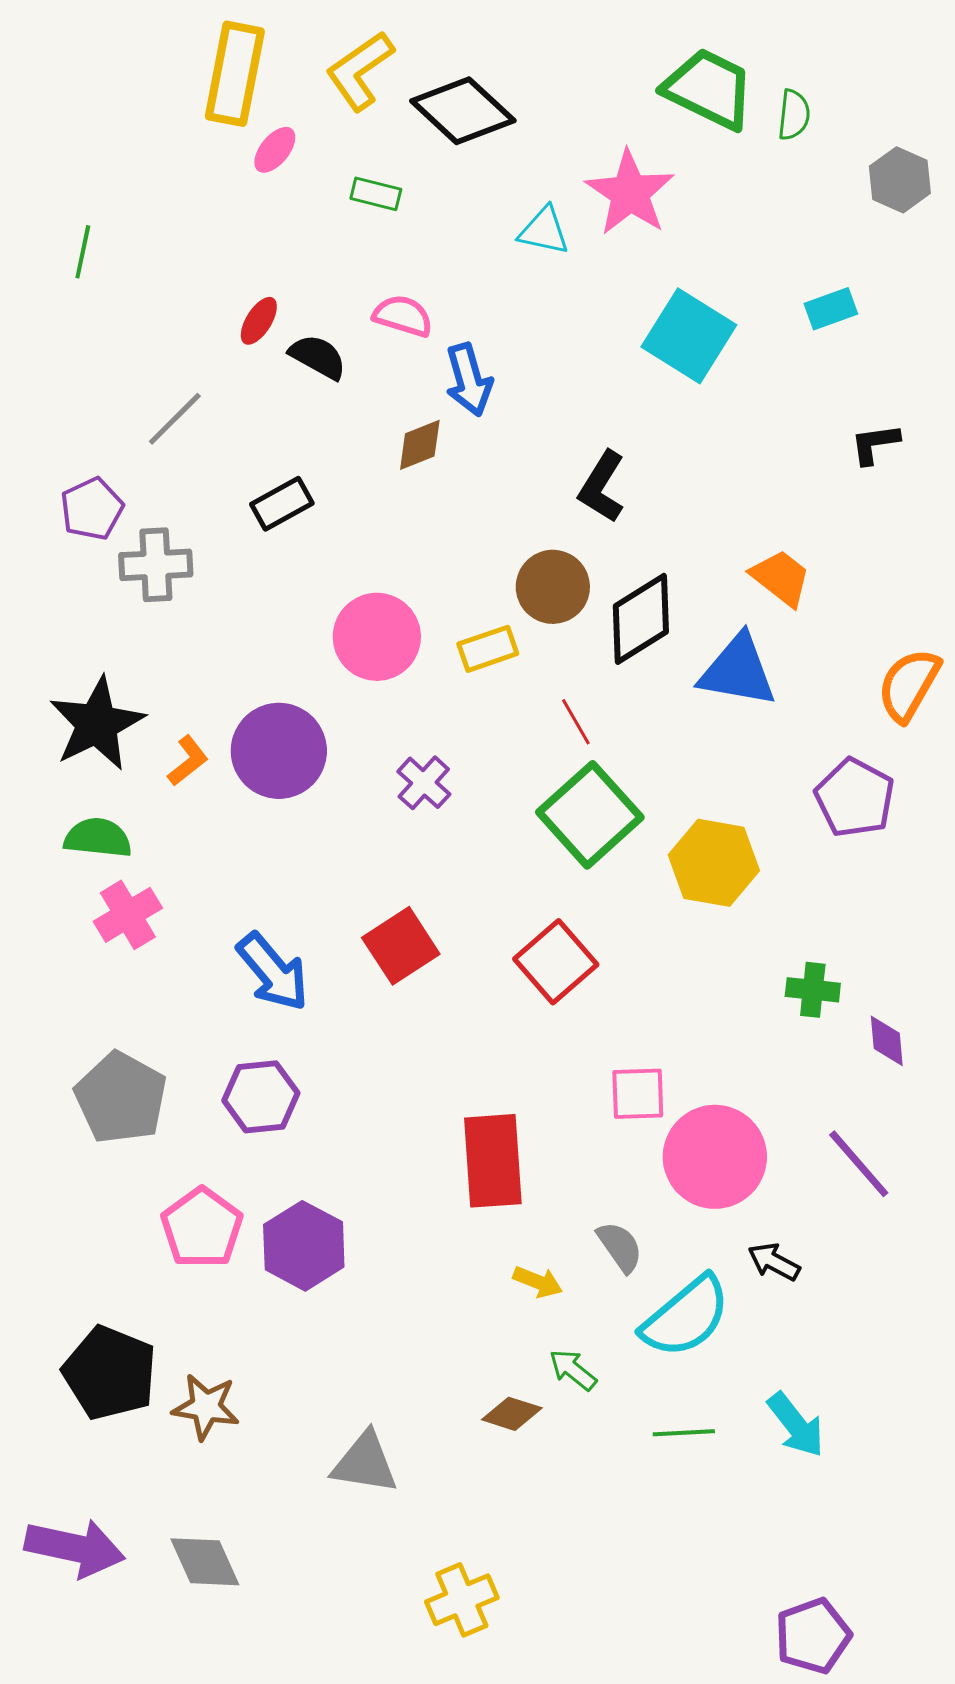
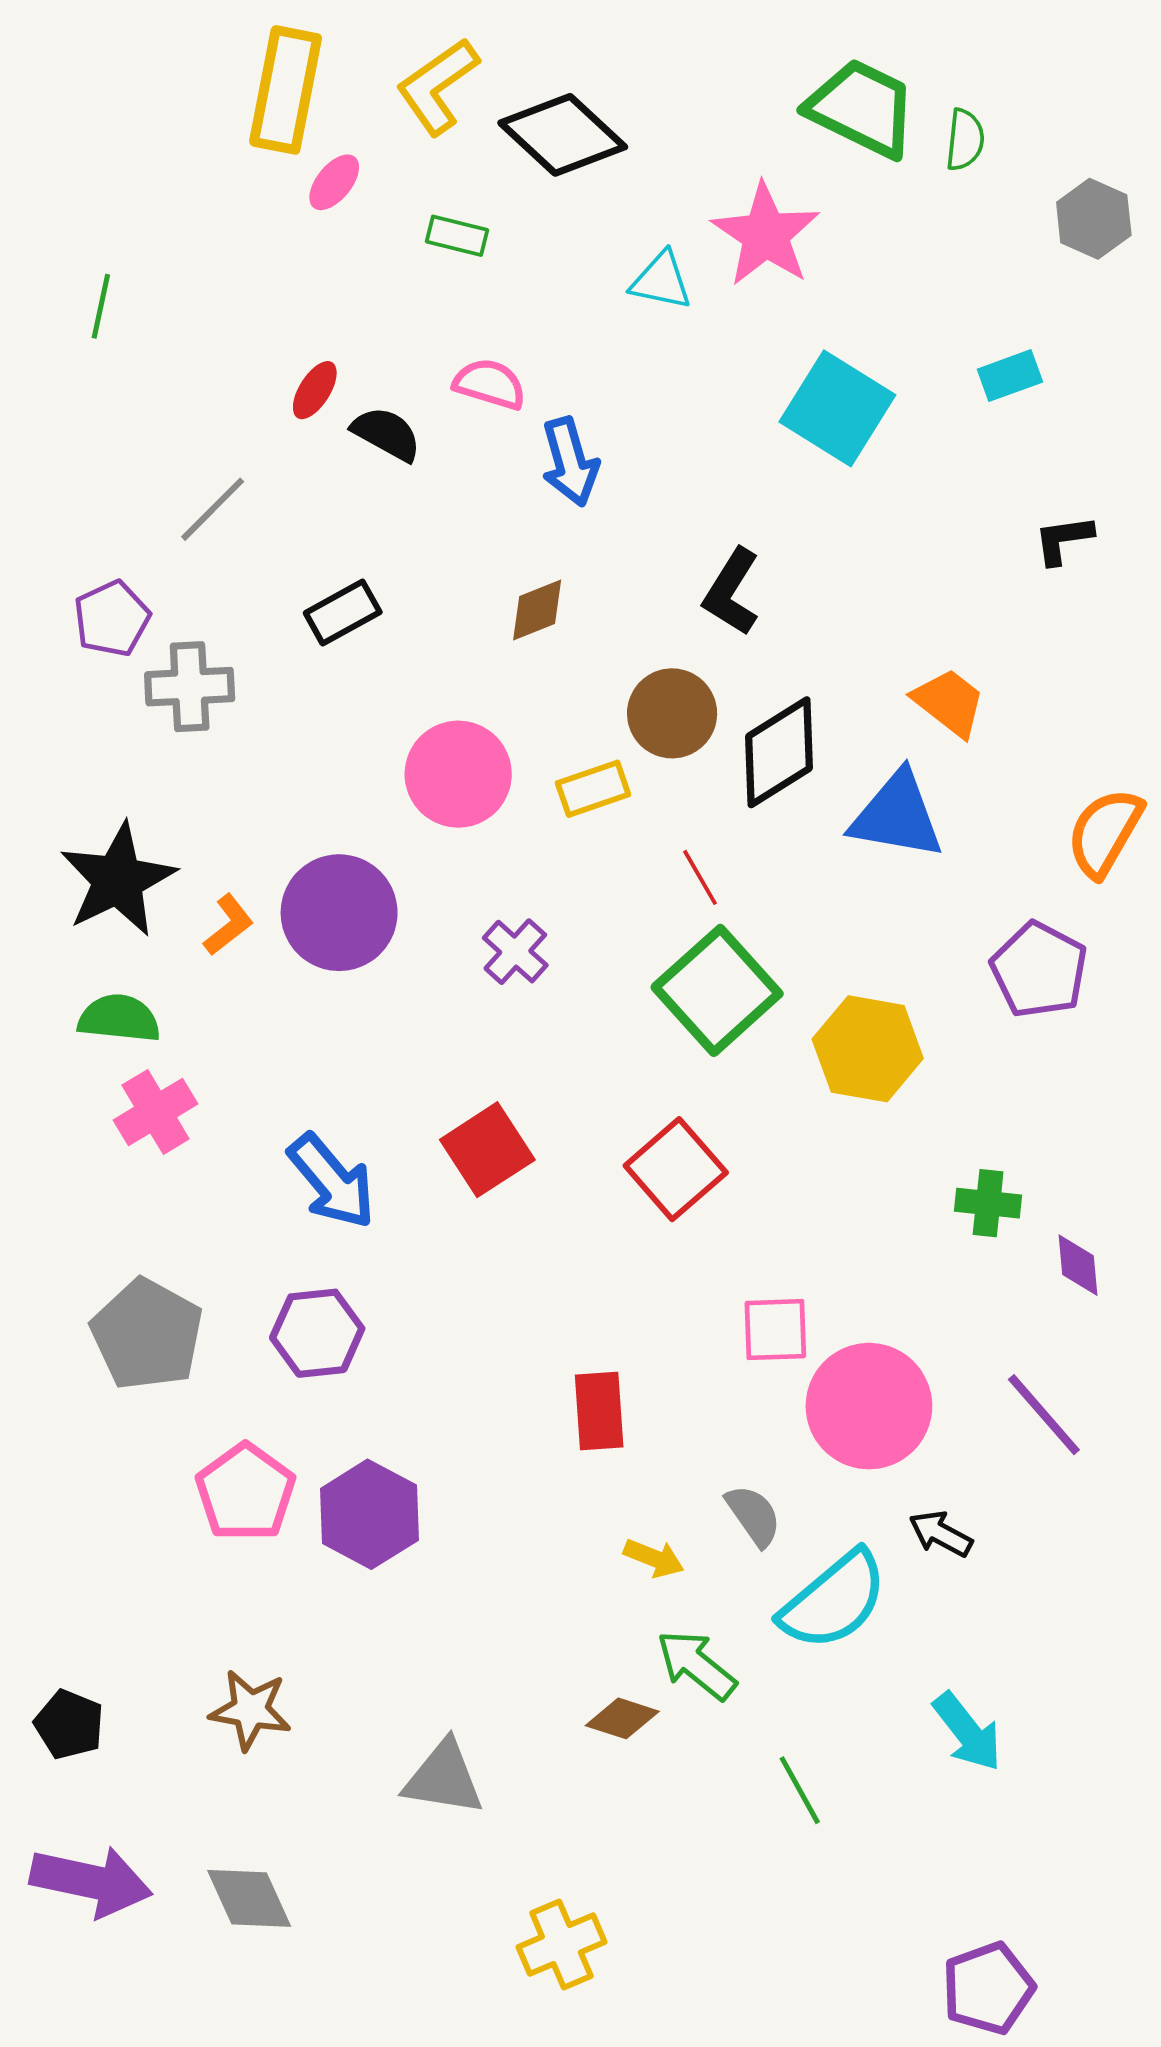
brown diamond: (420, 445) -> (537, 610), moved
red rectangle: (493, 1161) -> (599, 1411), size x0.7
green arrow: (573, 1370) -> (696, 1665), size x1.4
black pentagon: (110, 1373) -> (69, 1725), moved, size x0.6
green line: (684, 1433) -> (800, 1790), moved, turned 64

